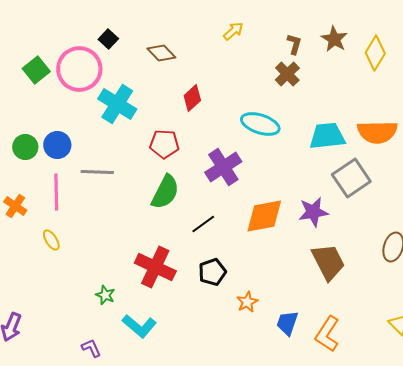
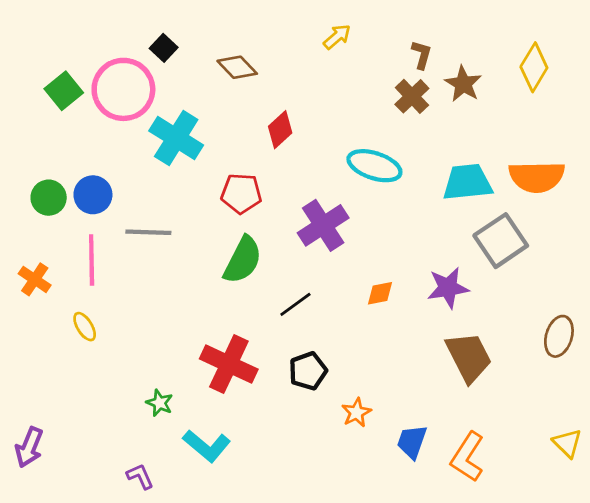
brown star: (334, 39) -> (463, 84), moved
orange diamond: (264, 216) -> (380, 293), size x0.5

